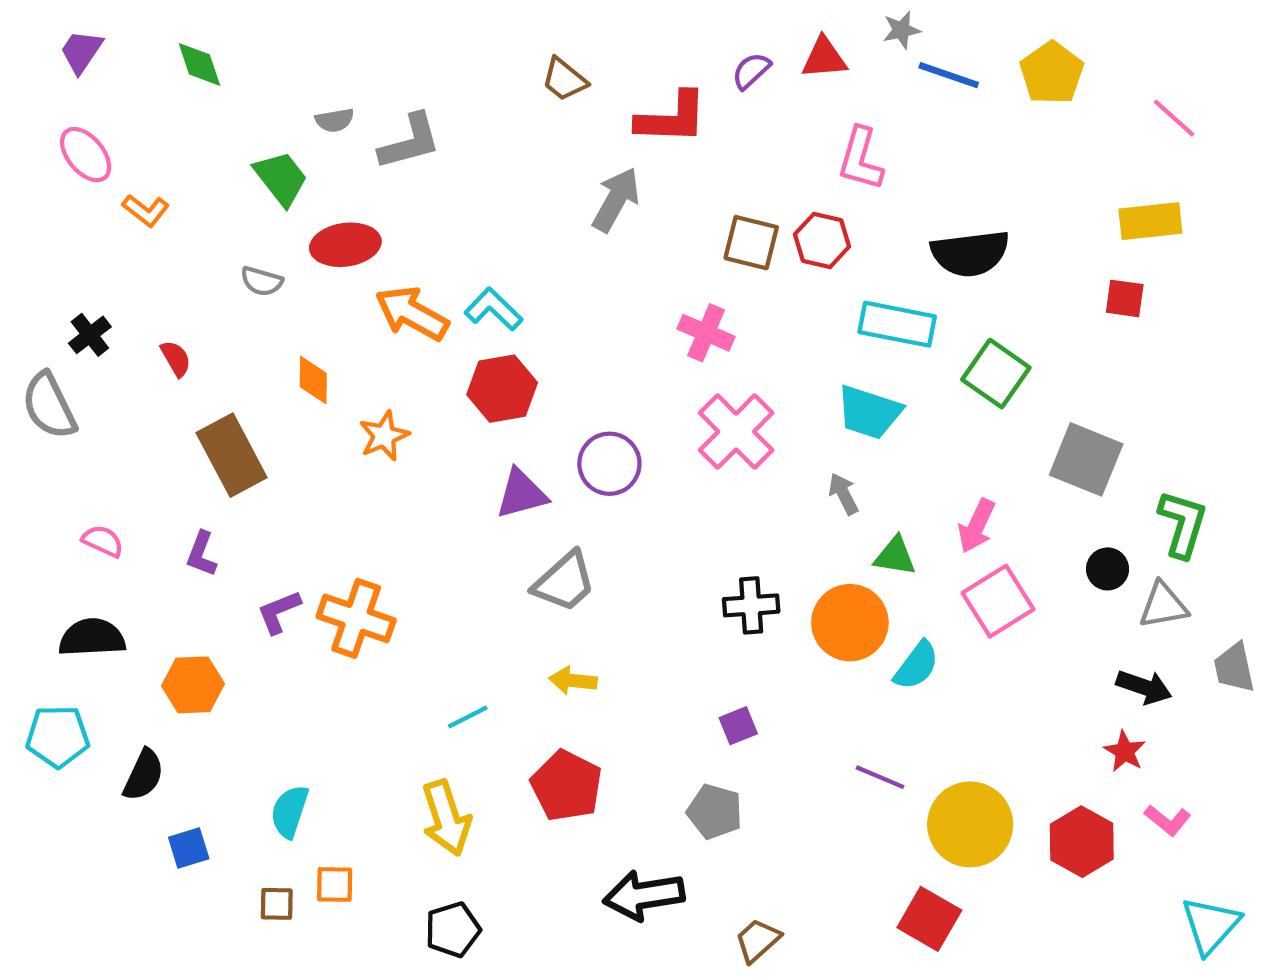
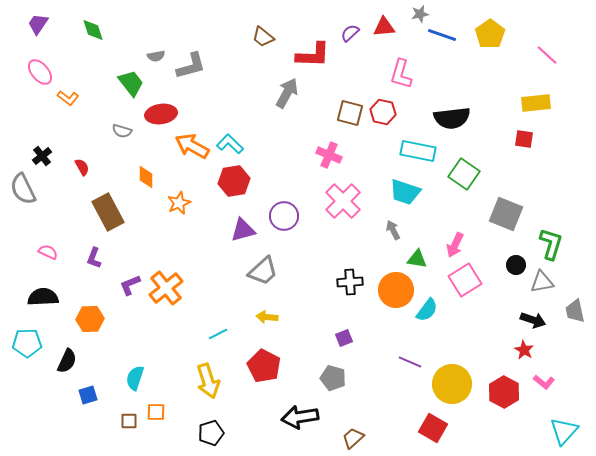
orange cross: (356, 618) -> (166, 288), turned 32

